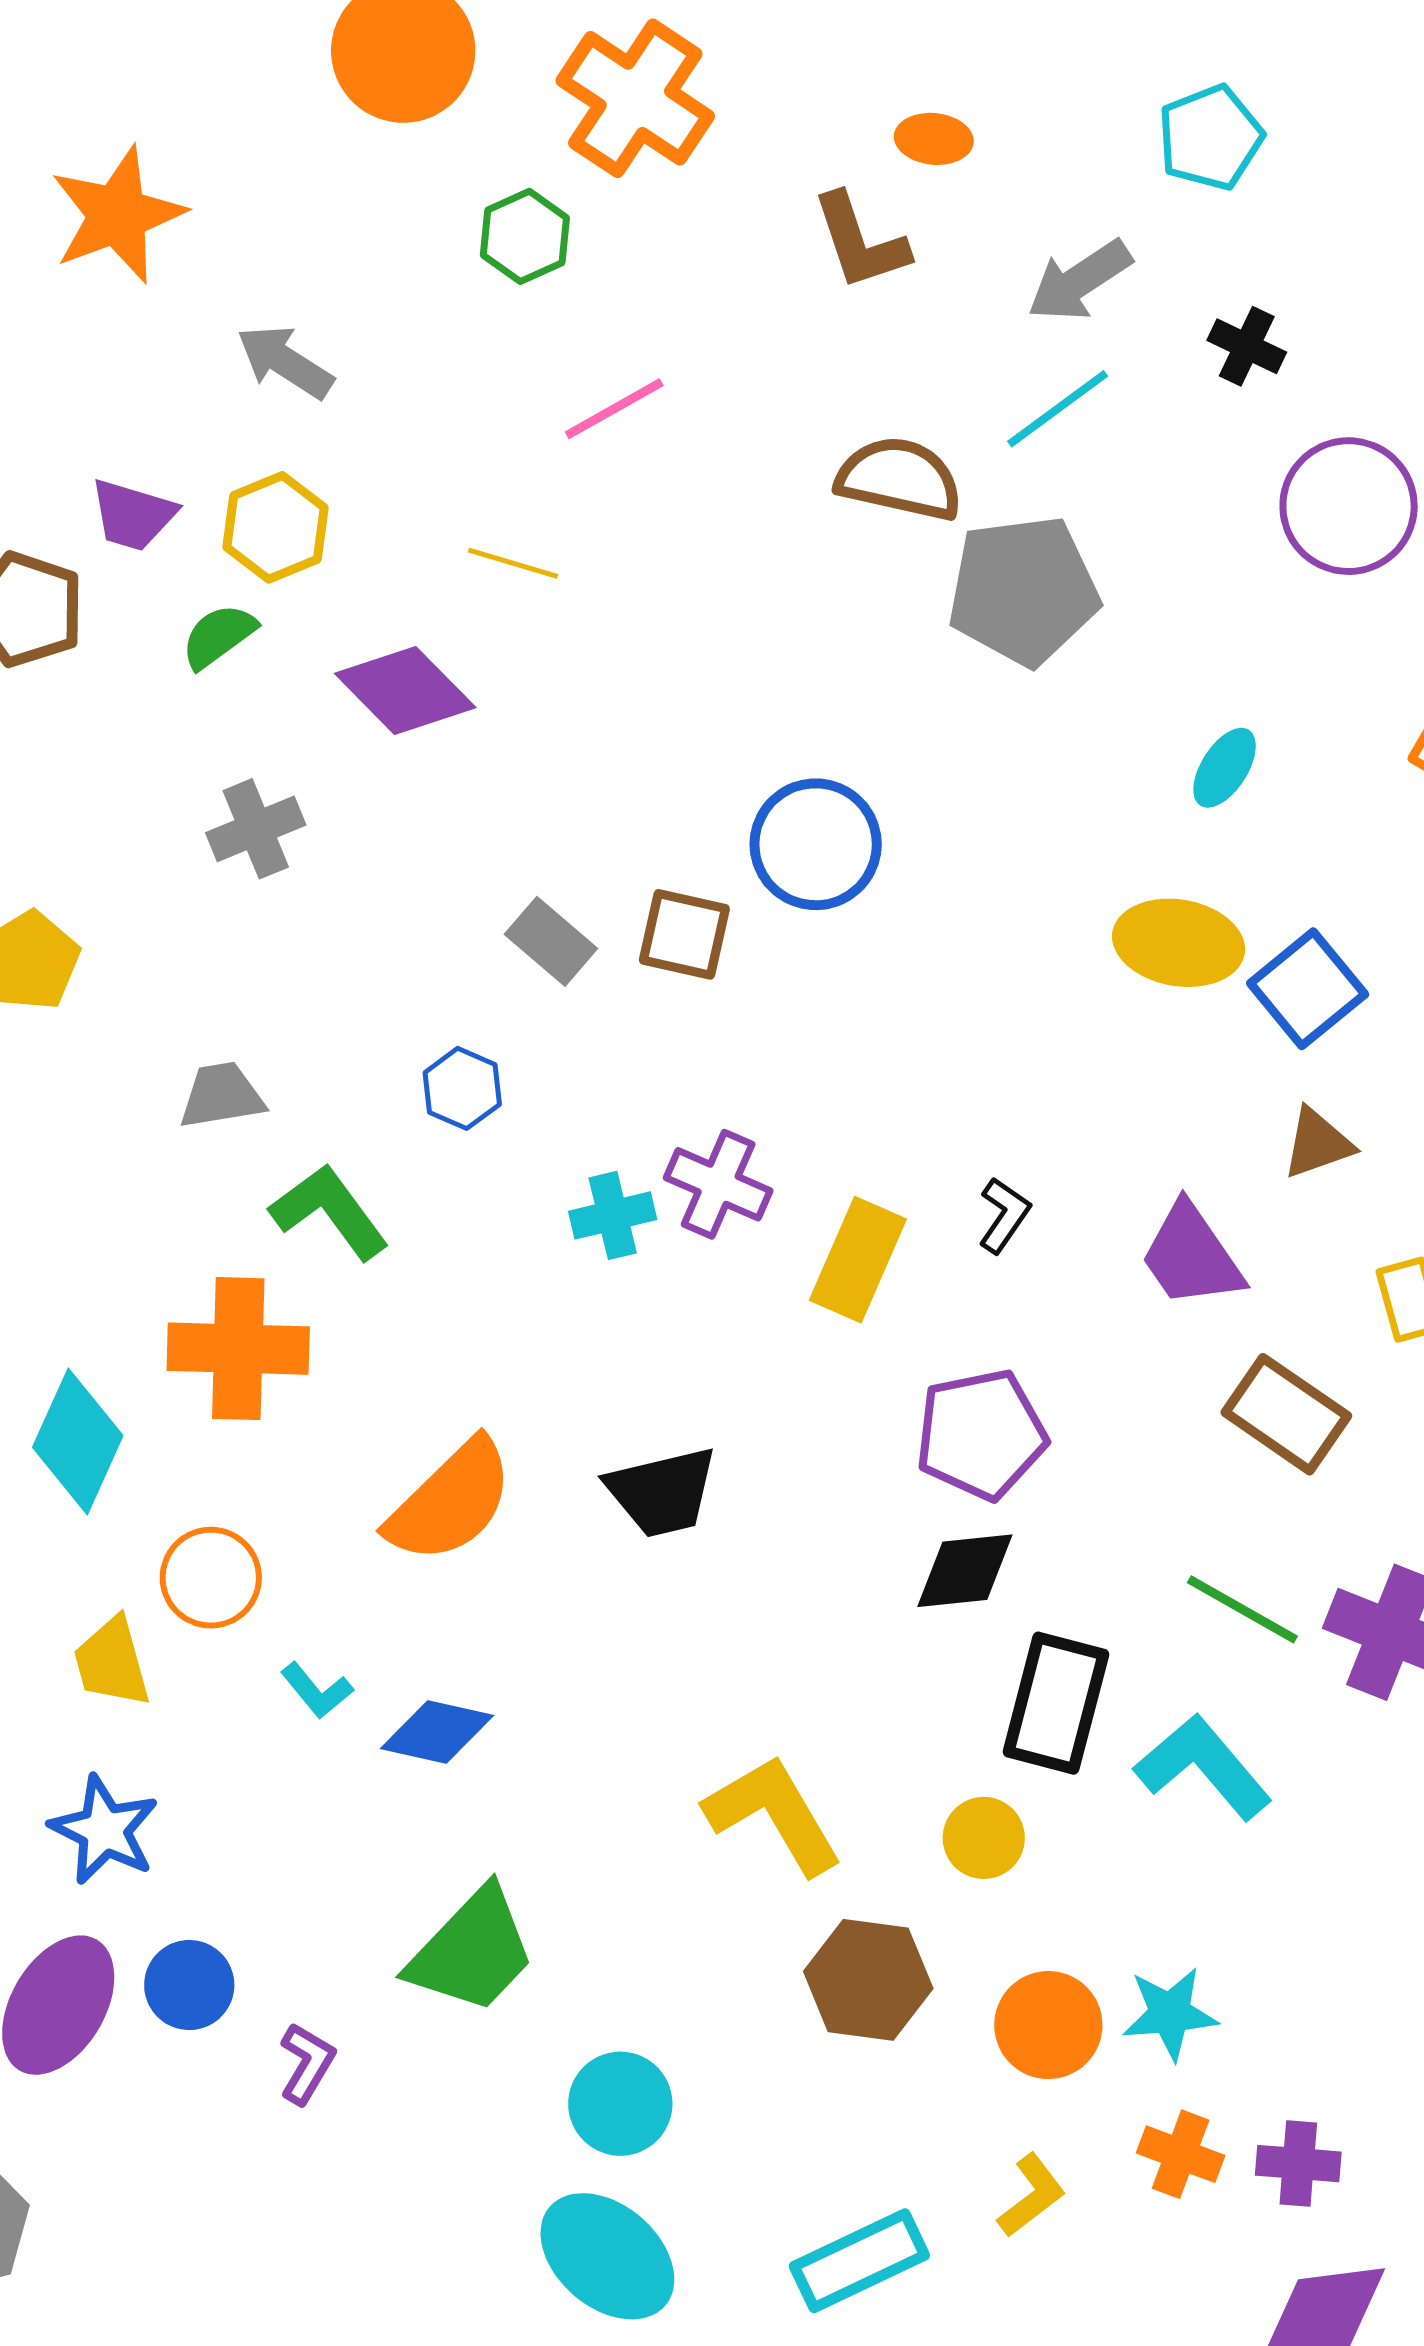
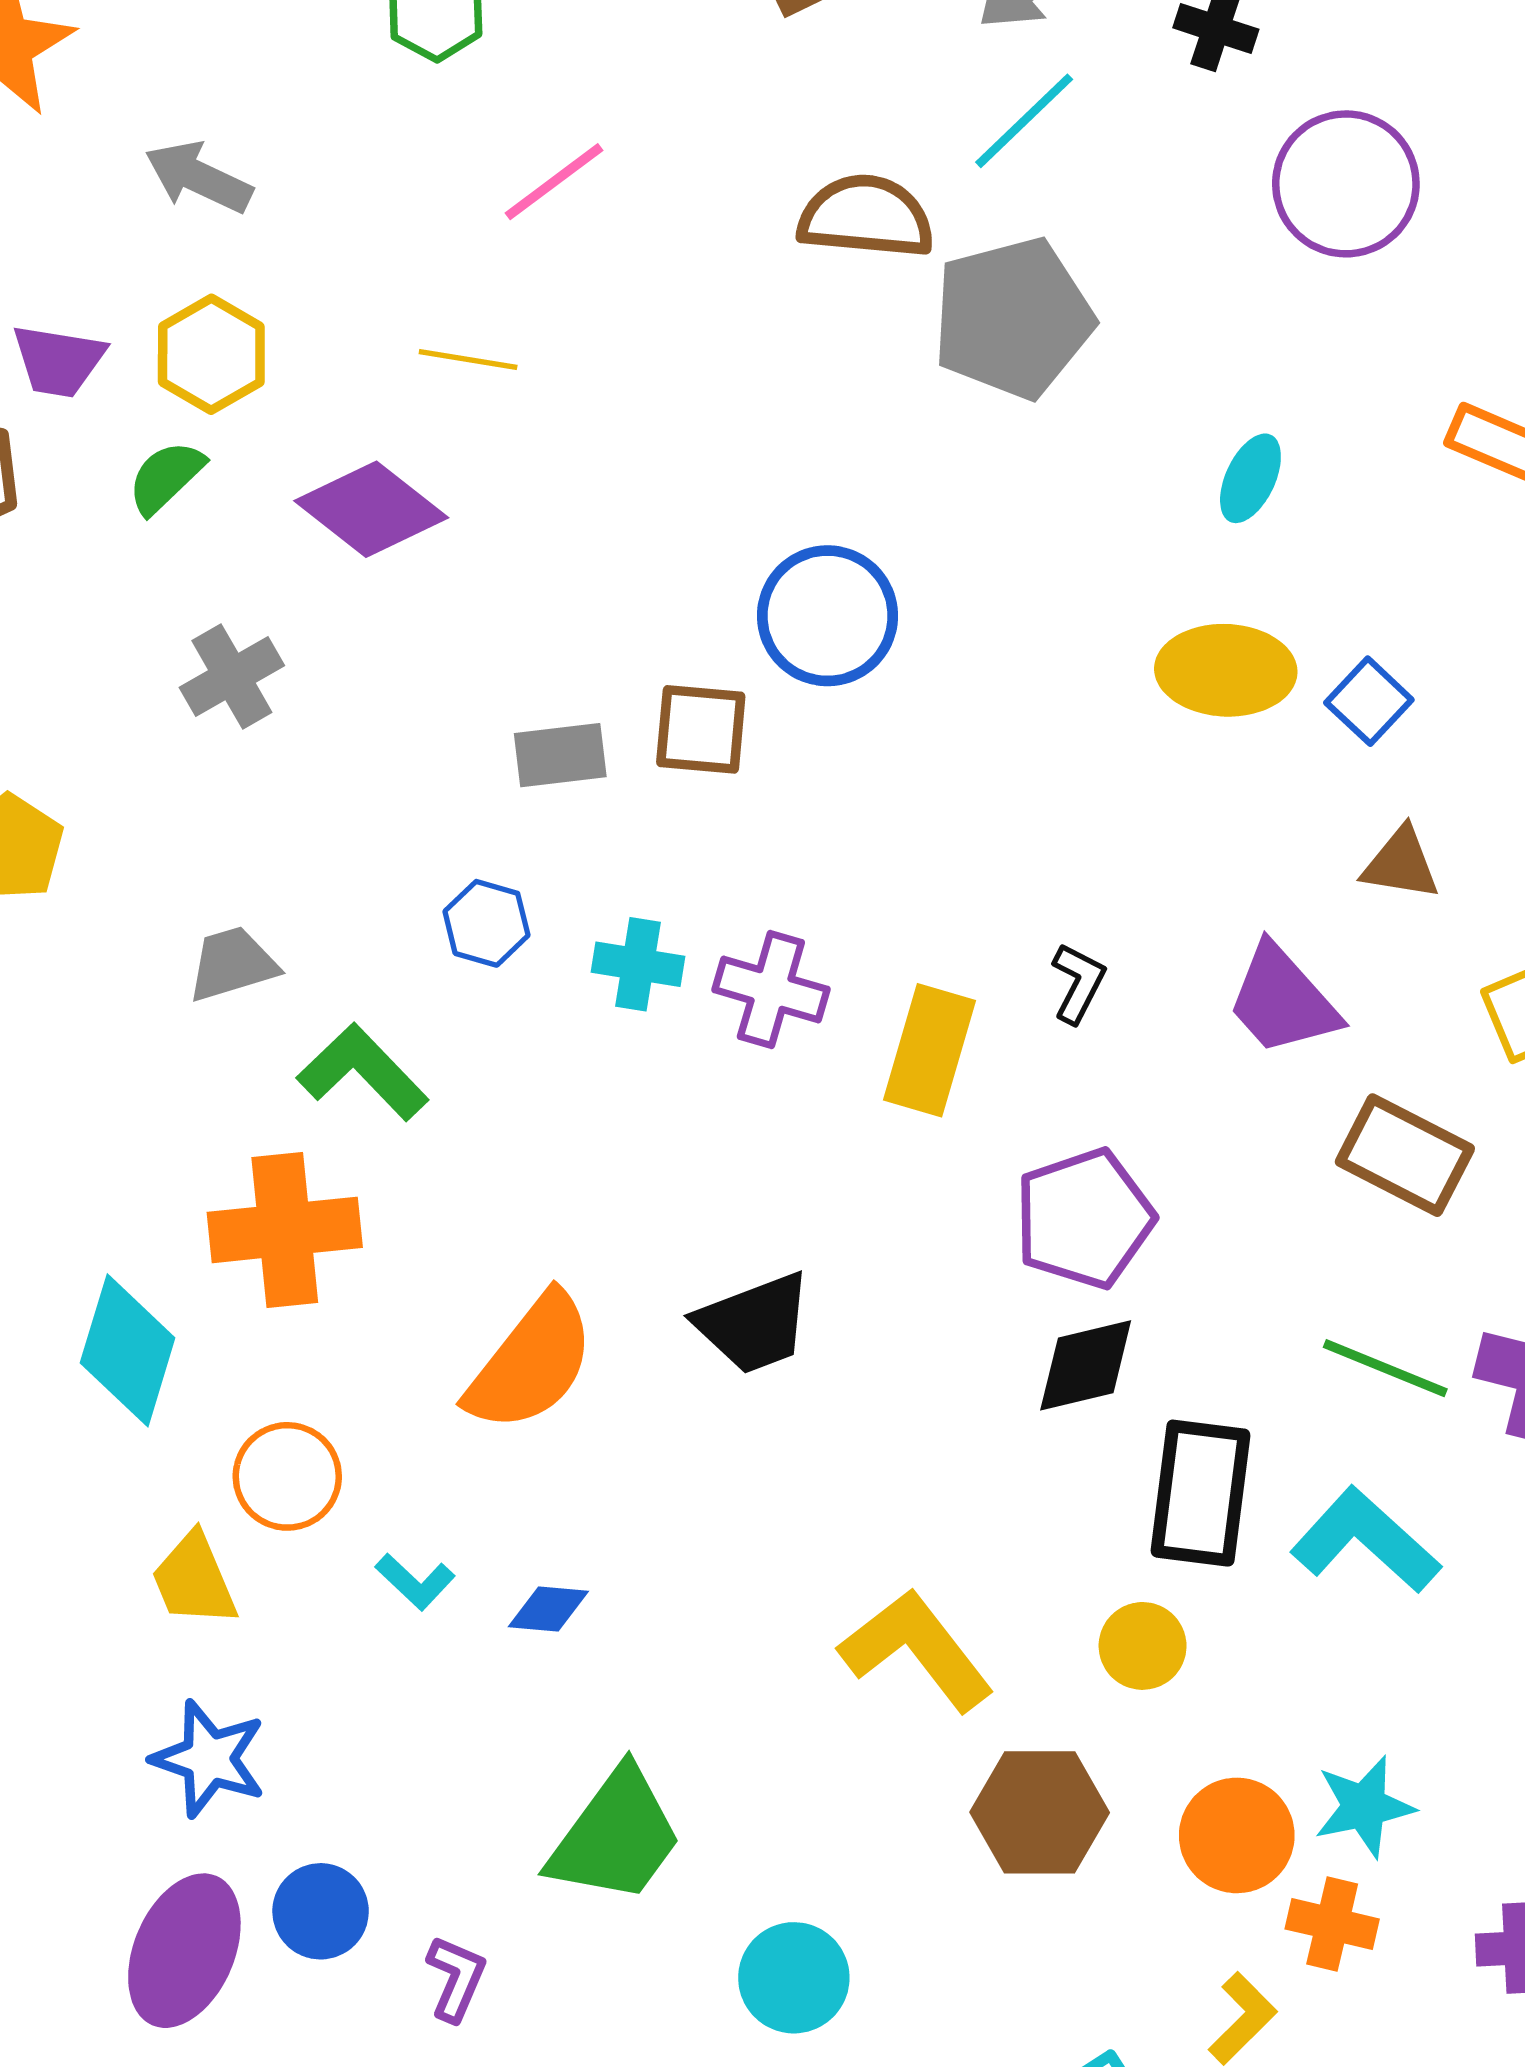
gray rectangle: (551, 941) -> (560, 755), turned -40
blue square: (1308, 989) -> (1369, 701), size x0.7
brown triangle: (1318, 1143) -> (1401, 864), turned 36
cyan cross: (613, 1215) -> (638, 964), moved, turned 30
blue diamond: (437, 1732) -> (548, 1609), size x0.7
orange cross: (1181, 2154) -> (1332, 1924), moved

